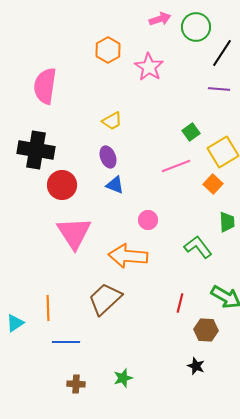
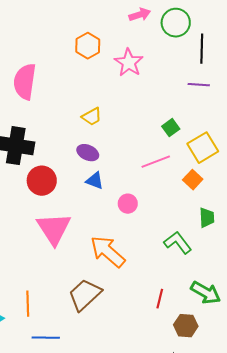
black line: (222, 53) -> (202, 49), turned -32
purple ellipse: (108, 157) -> (88, 153), turned -45
pink circle: (148, 220) -> (128, 204), moved
orange arrow: (128, 256) -> (108, 252), turned 36

